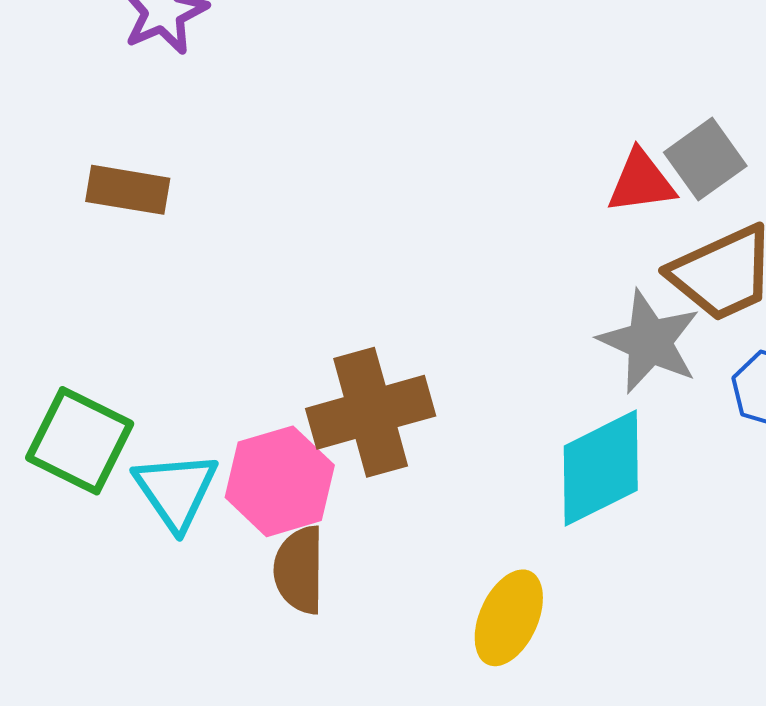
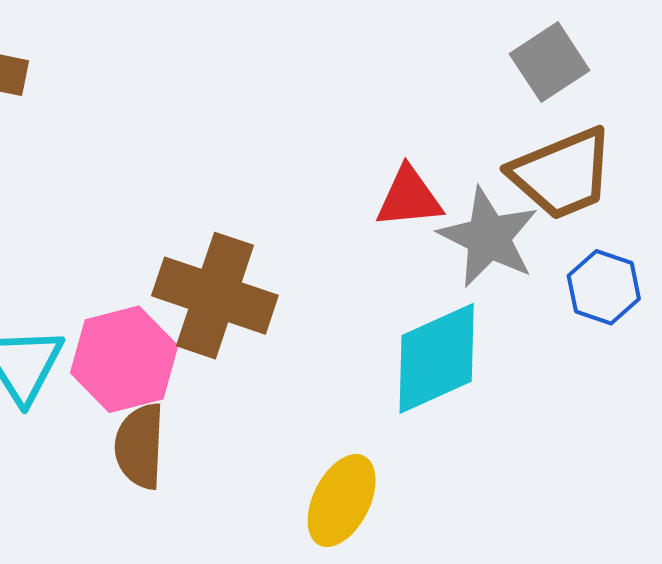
red triangle: (641, 182) -> (409, 198), moved
brown cross: (371, 412) -> (215, 296), turned 32

